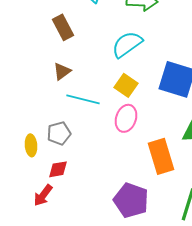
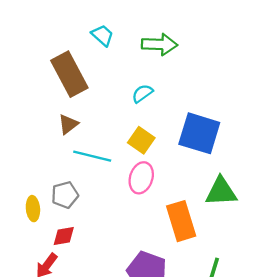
brown rectangle: (63, 27) -> (69, 74), size x1.5
cyan semicircle: (127, 44) -> (142, 93), size x0.6

